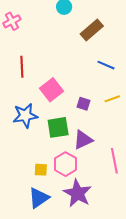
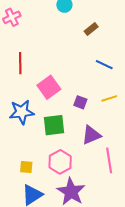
brown rectangle: (92, 30) -> (91, 29), size x0.6
purple triangle: (83, 140) -> (91, 135), moved
yellow square: (41, 170) -> (26, 167), moved

